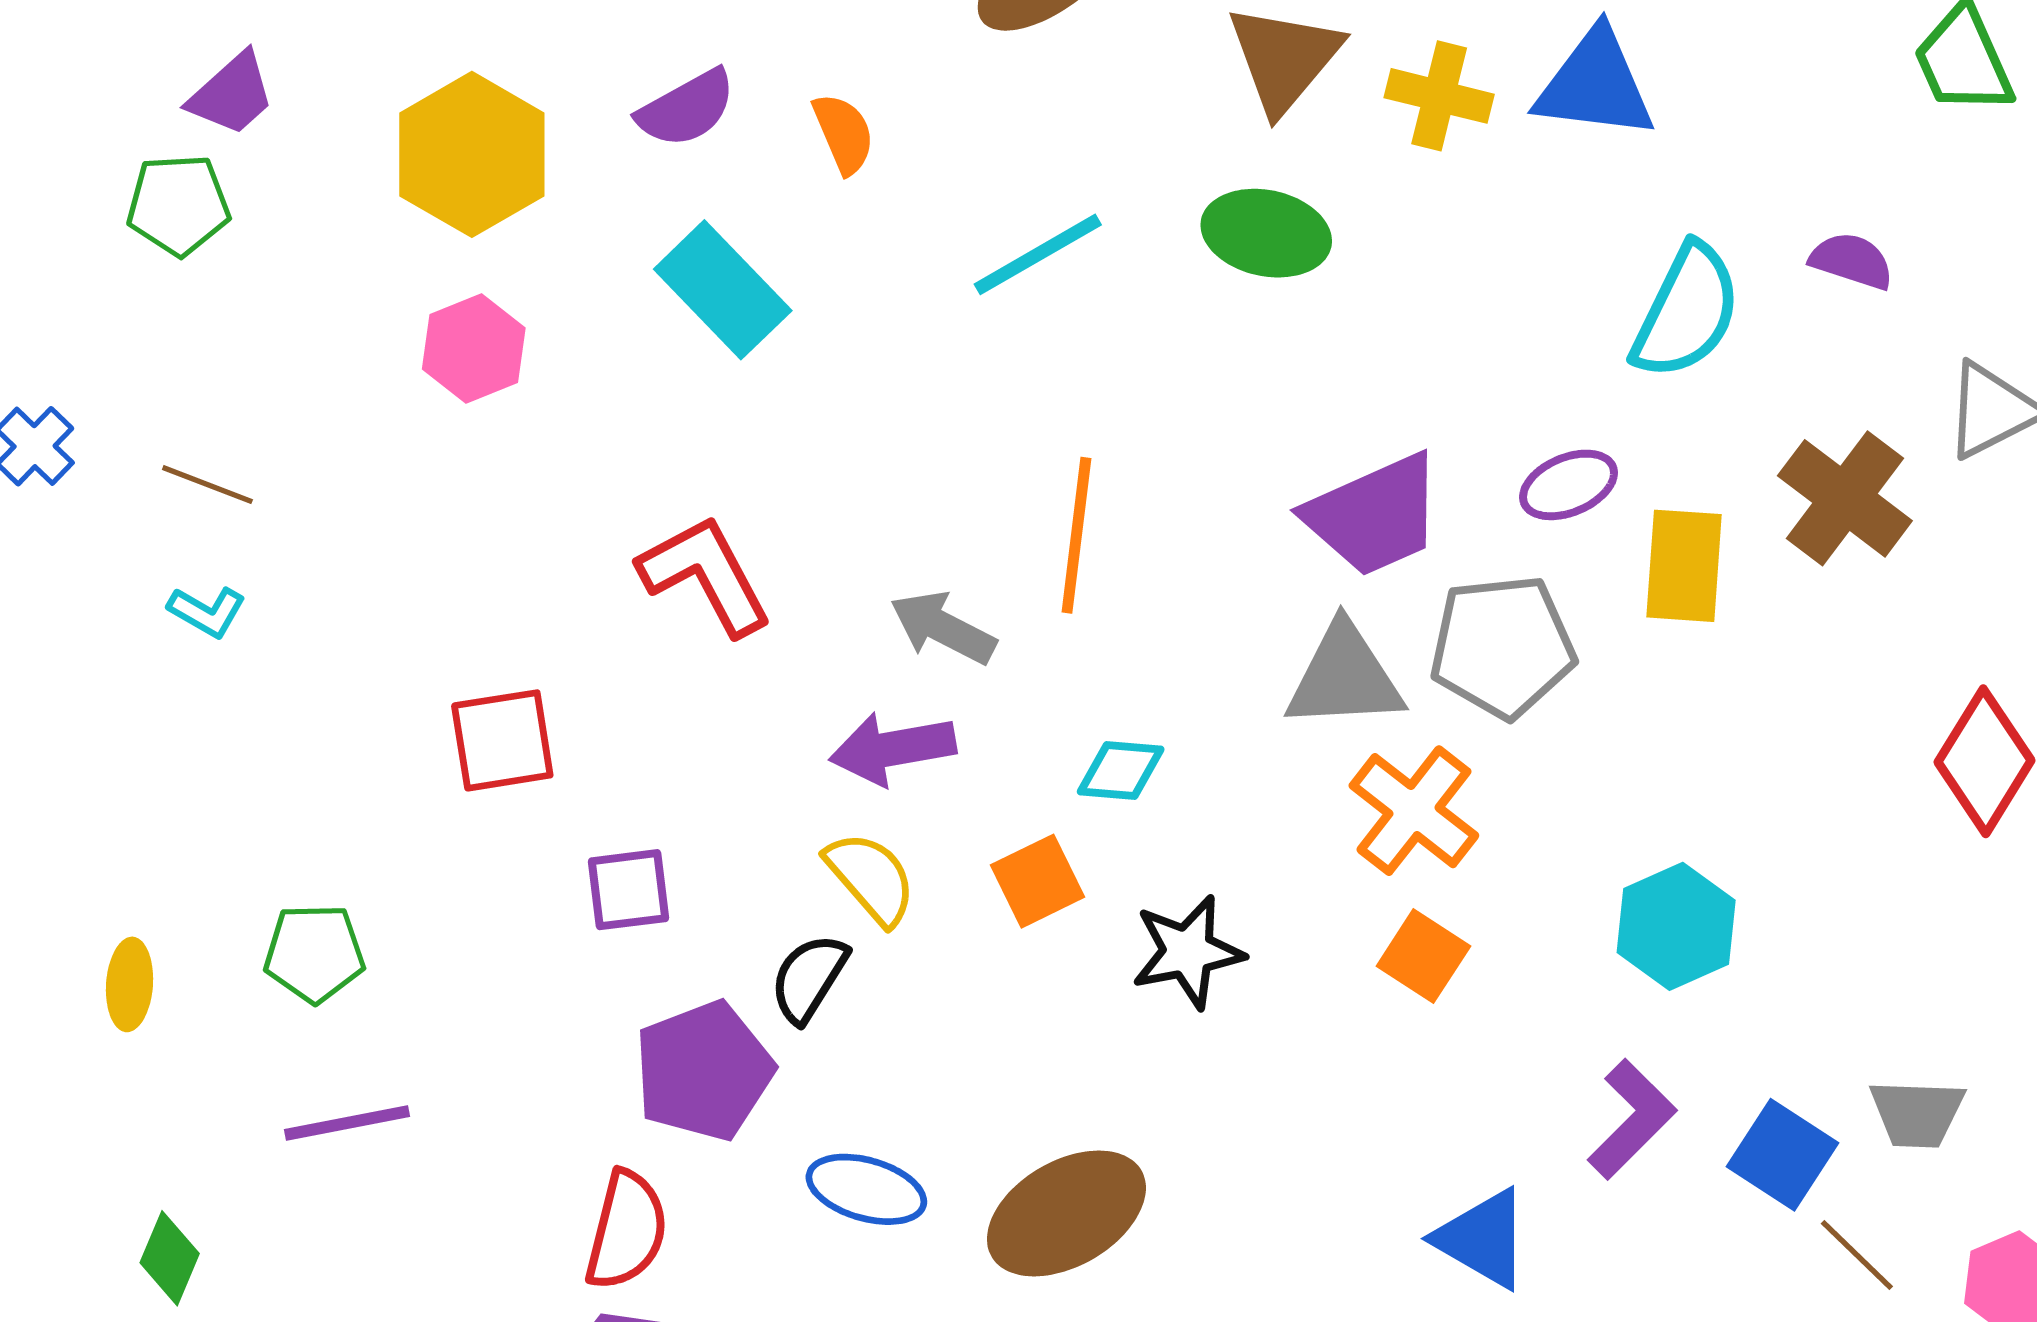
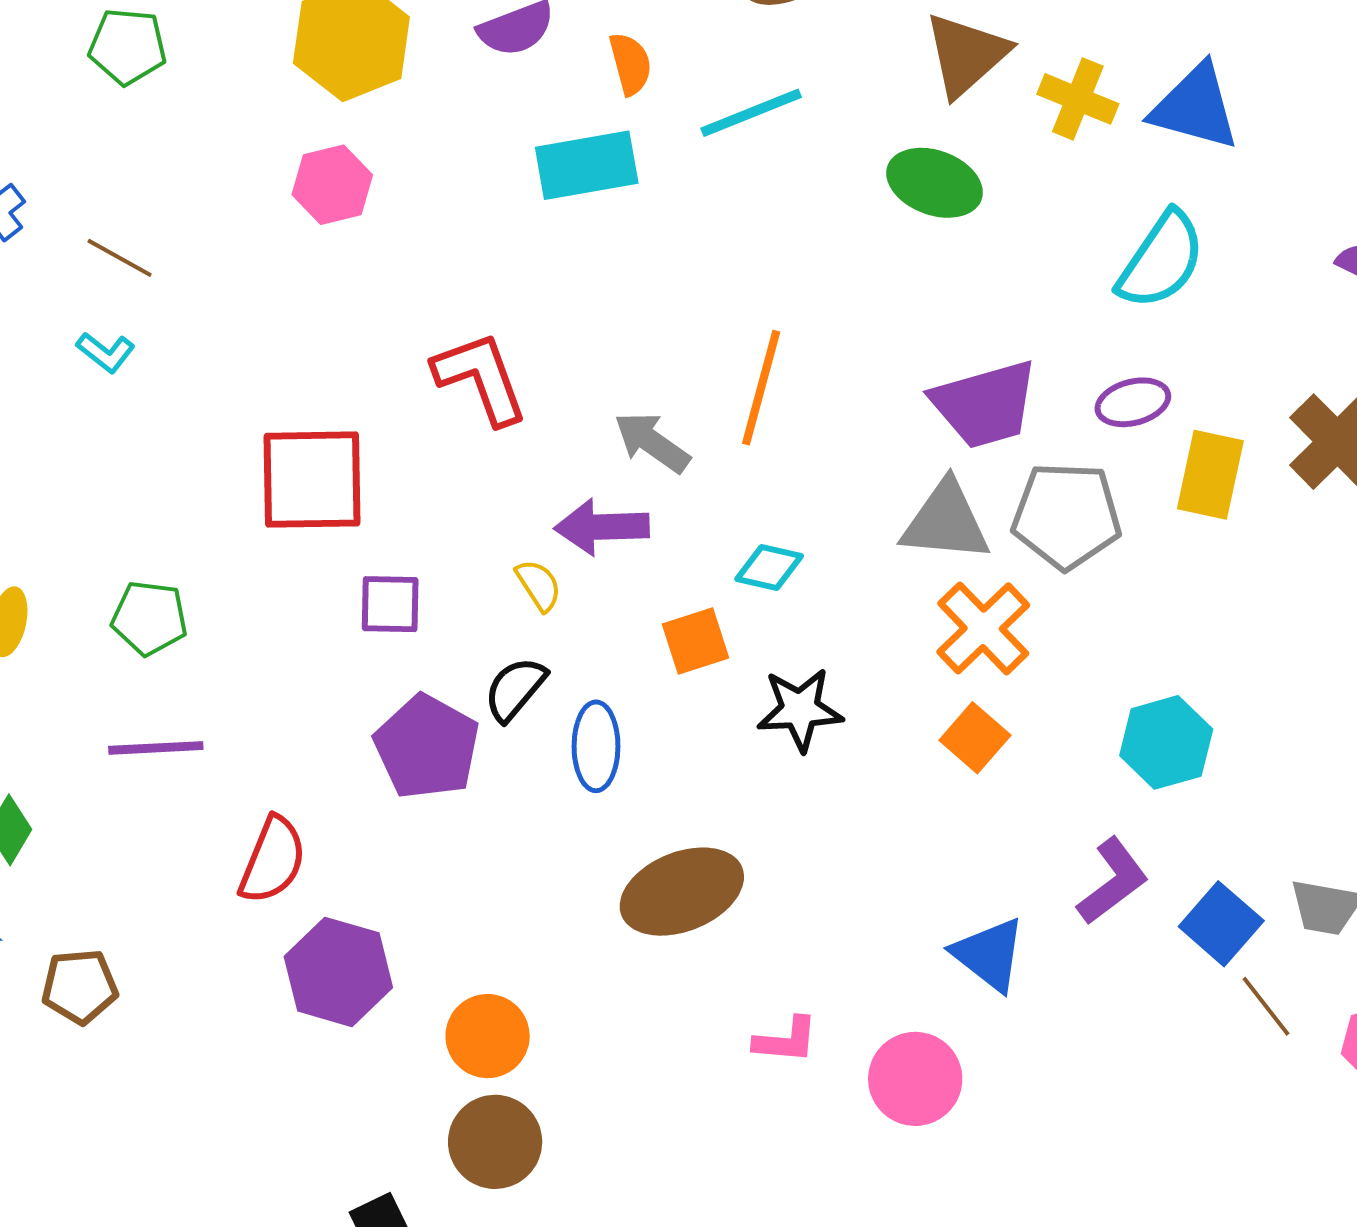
cyan line: (1038, 254) -> (751, 113), moved
cyan rectangle: (723, 290) -> (587, 165), moved, turned -64
cyan semicircle: (1686, 312) -> (1161, 260), moved
red square: (502, 740) -> (312, 480), size x1.4
yellow semicircle: (871, 878) -> (539, 585), moved, size x0.7
purple pentagon: (704, 1071) -> (427, 747), turned -30
blue ellipse: (866, 1189) -> (596, 746), moved, turned 66
red semicircle: (627, 1230) -> (273, 860), moved

